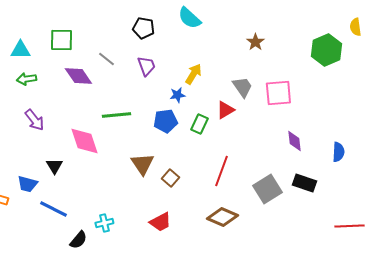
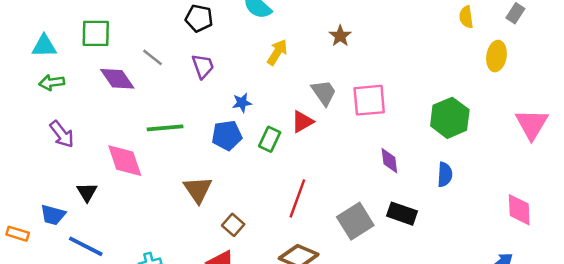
green hexagon: (326, 50) -> (450, 118), moved
yellow arrow: (193, 74) -> (277, 52), moved
brown square: (170, 178) -> (233, 225), moved

